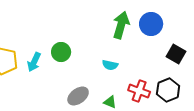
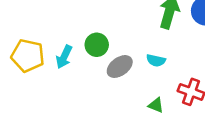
gray ellipse: (78, 96) -> (120, 67), moved

